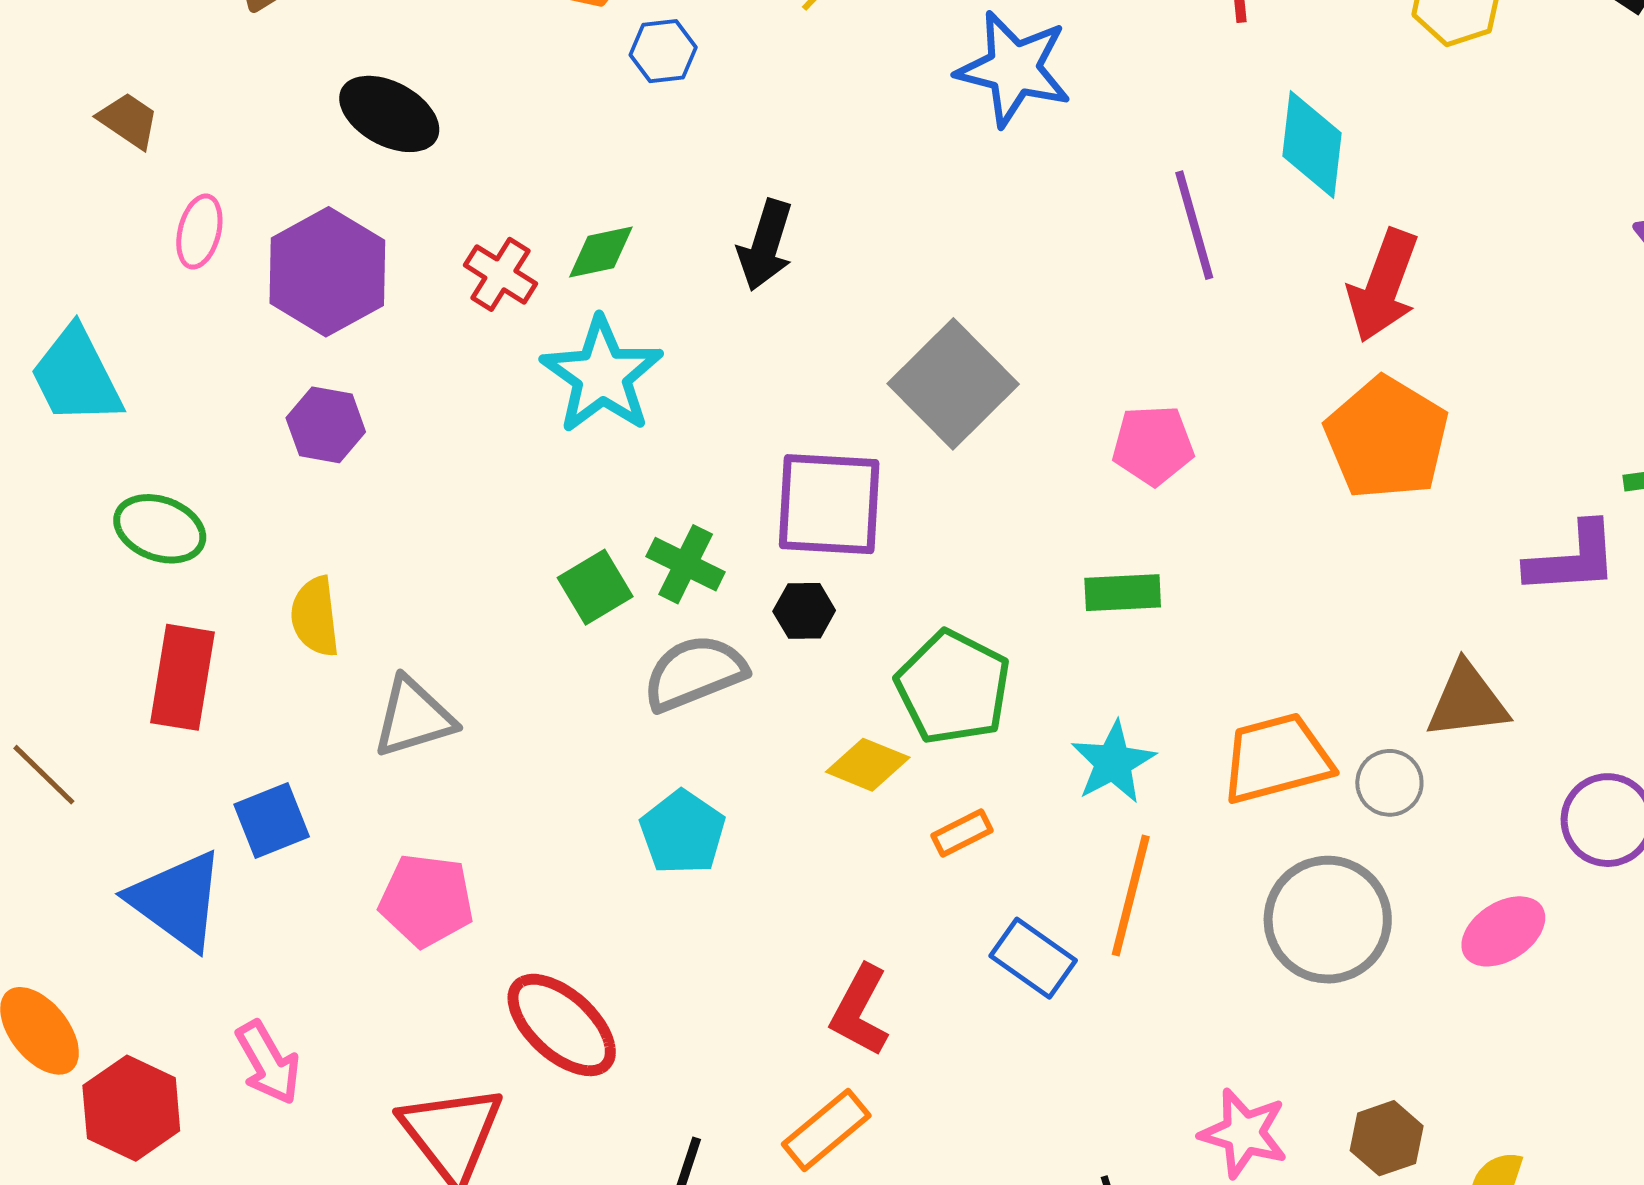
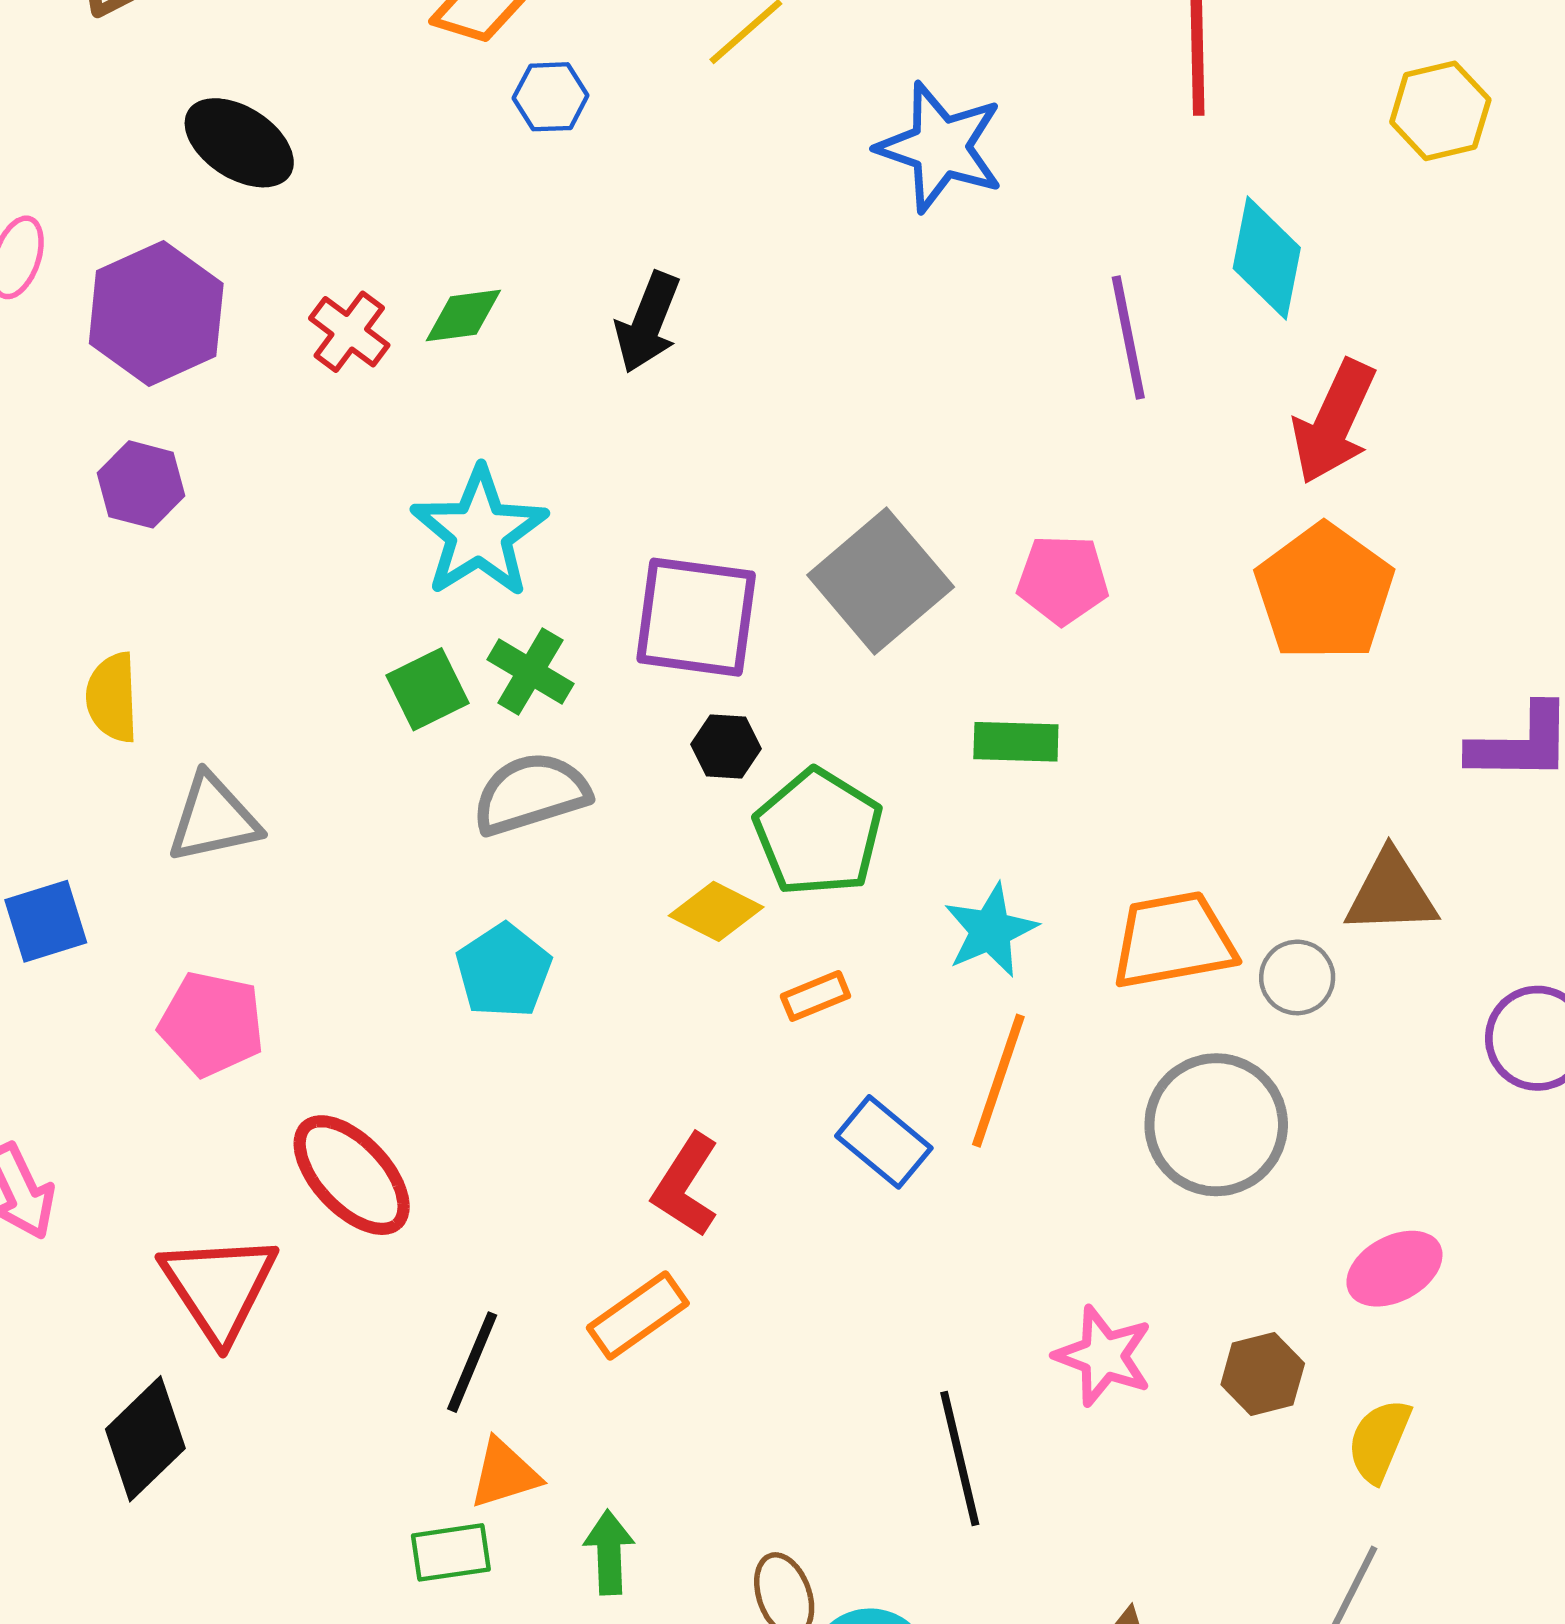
cyan star: (602, 375) -> (479, 532), moved
gray square: (953, 384) -> (881, 581), moved
black hexagon: (804, 611) -> (726, 747), moved
pink ellipse: (1503, 931) -> (1394, 1269), moved

